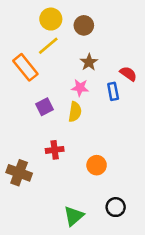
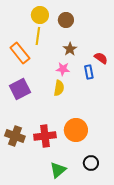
yellow line: (48, 46) -> (38, 36), turned -42
purple square: (44, 107) -> (20, 89), moved, size x1.5
red cross: (55, 150) -> (45, 136), moved, size x1.5
orange circle: (97, 165) -> (76, 130), size x1.5

